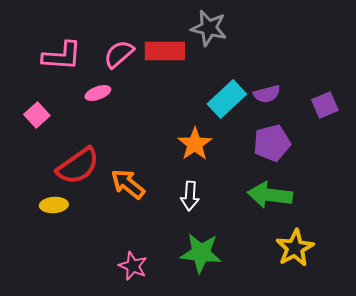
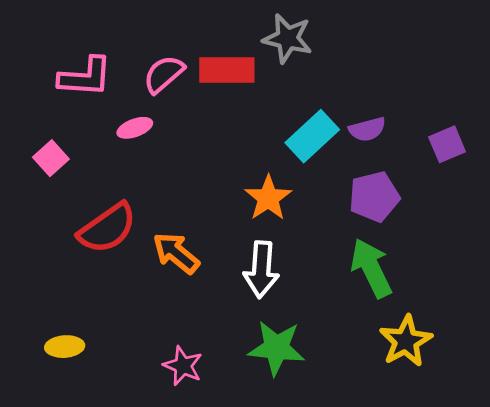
green arrow: (270, 195) -> (371, 268), turned 57
white arrow: (190, 196) -> (261, 270), size x1.4
yellow ellipse: (54, 205) -> (65, 347), moved

